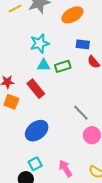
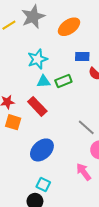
cyan square: (35, 164) -> (43, 184), turned -32
pink arrow: (65, 168) -> (84, 172), moved

